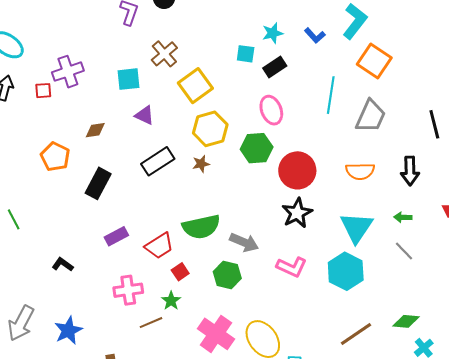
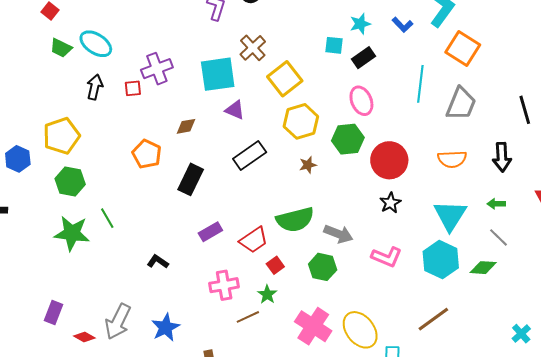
cyan square: (129, 79) -> (218, 74), size x1.5
brown star: (201, 164) -> (308, 165), moved
black star: (297, 213) -> (390, 203), size x0.7
green diamond: (406, 321) -> (483, 268), moved
brown line: (356, 334) -> (433, 319), moved

